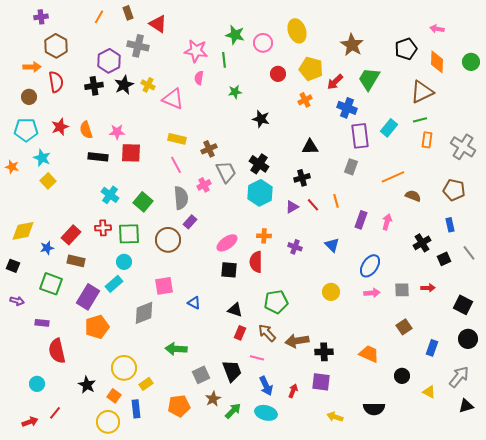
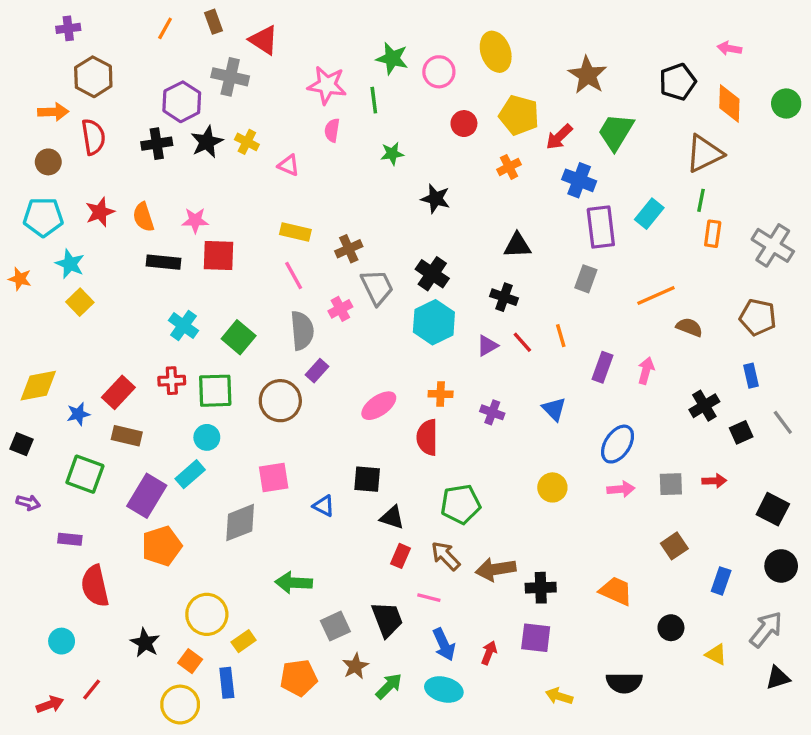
pink triangle: (173, 99) -> (289, 165), size x0.6
green line: (420, 120) -> (701, 200), turned -64
black cross: (302, 178) -> (504, 297), turned 35
black square: (229, 270) -> (367, 479), moved

